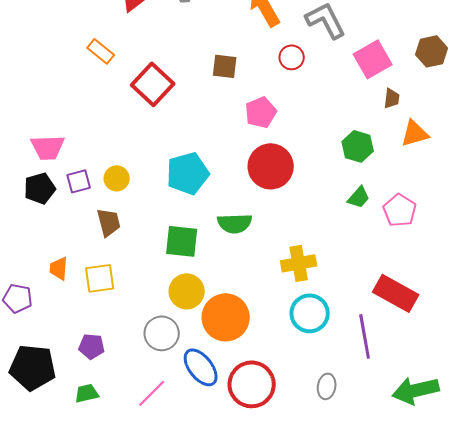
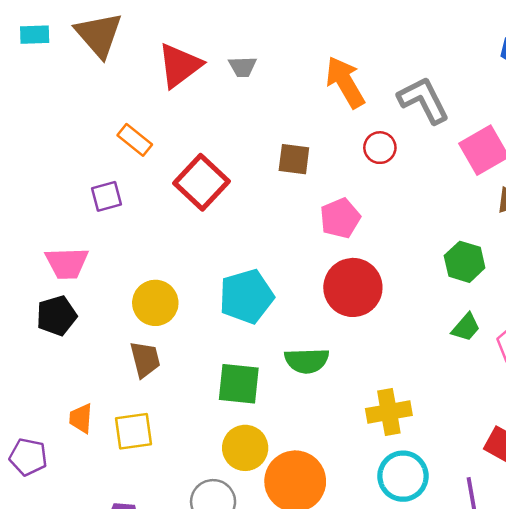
yellow circle: (117, 178) -> (155, 303), size x1.4
purple square: (79, 181) -> (107, 196), moved

